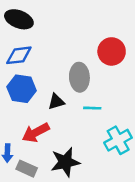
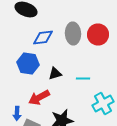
blue diamond: (19, 55) -> (43, 38), moved
gray ellipse: (79, 77) -> (73, 34), moved

